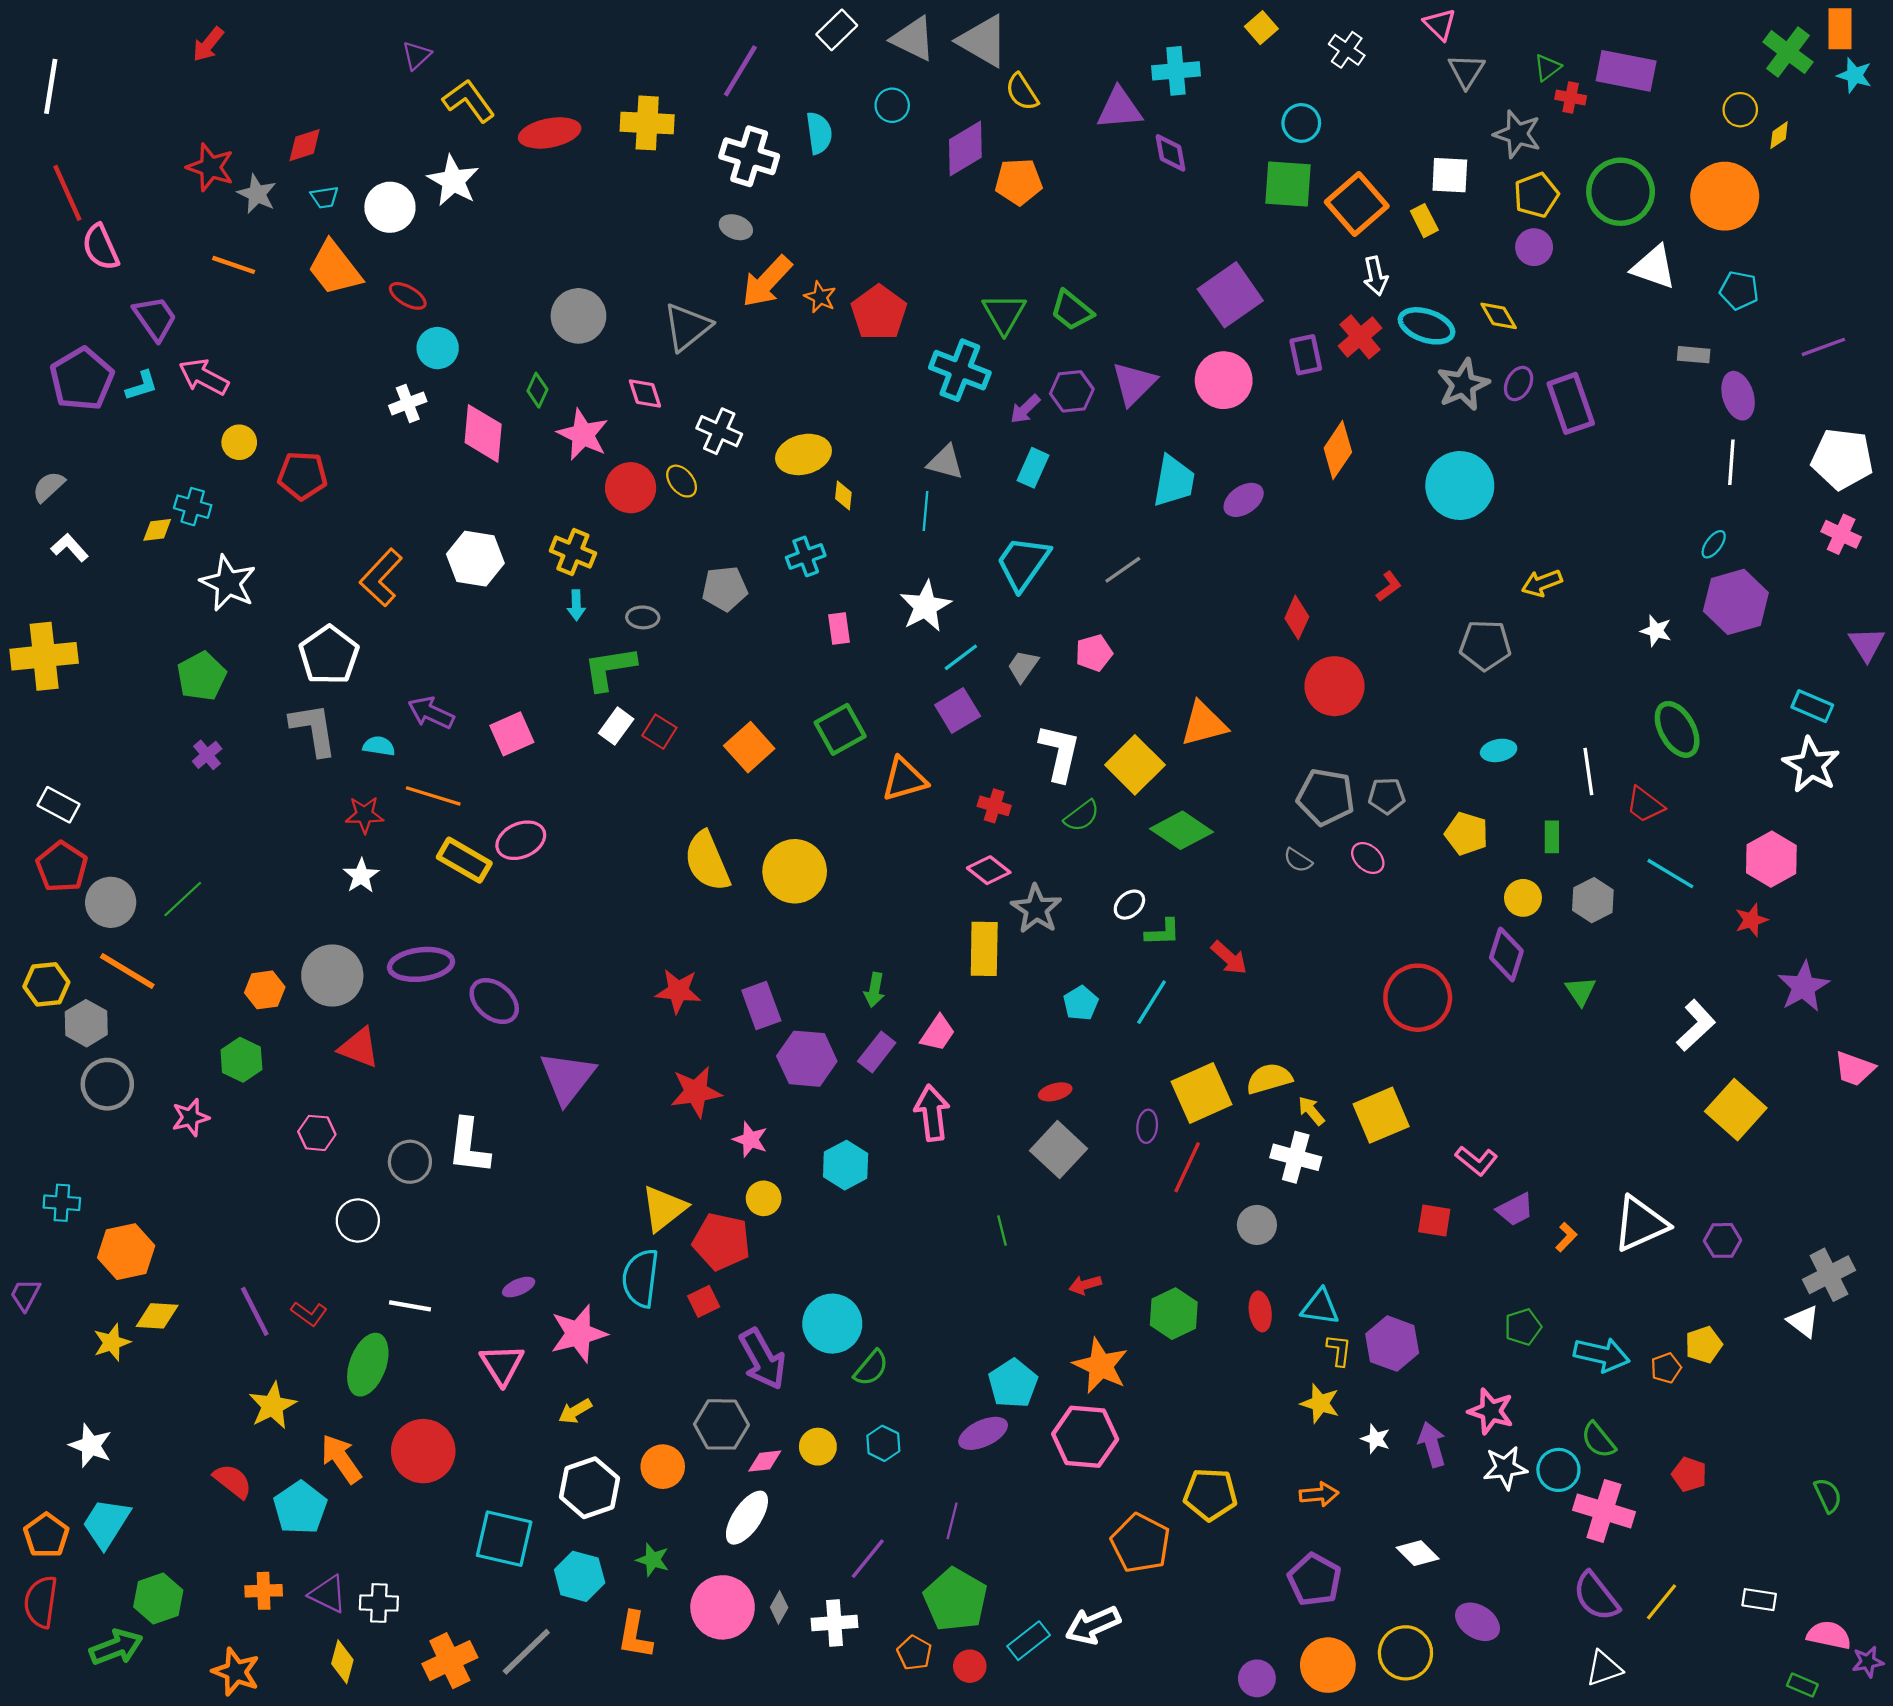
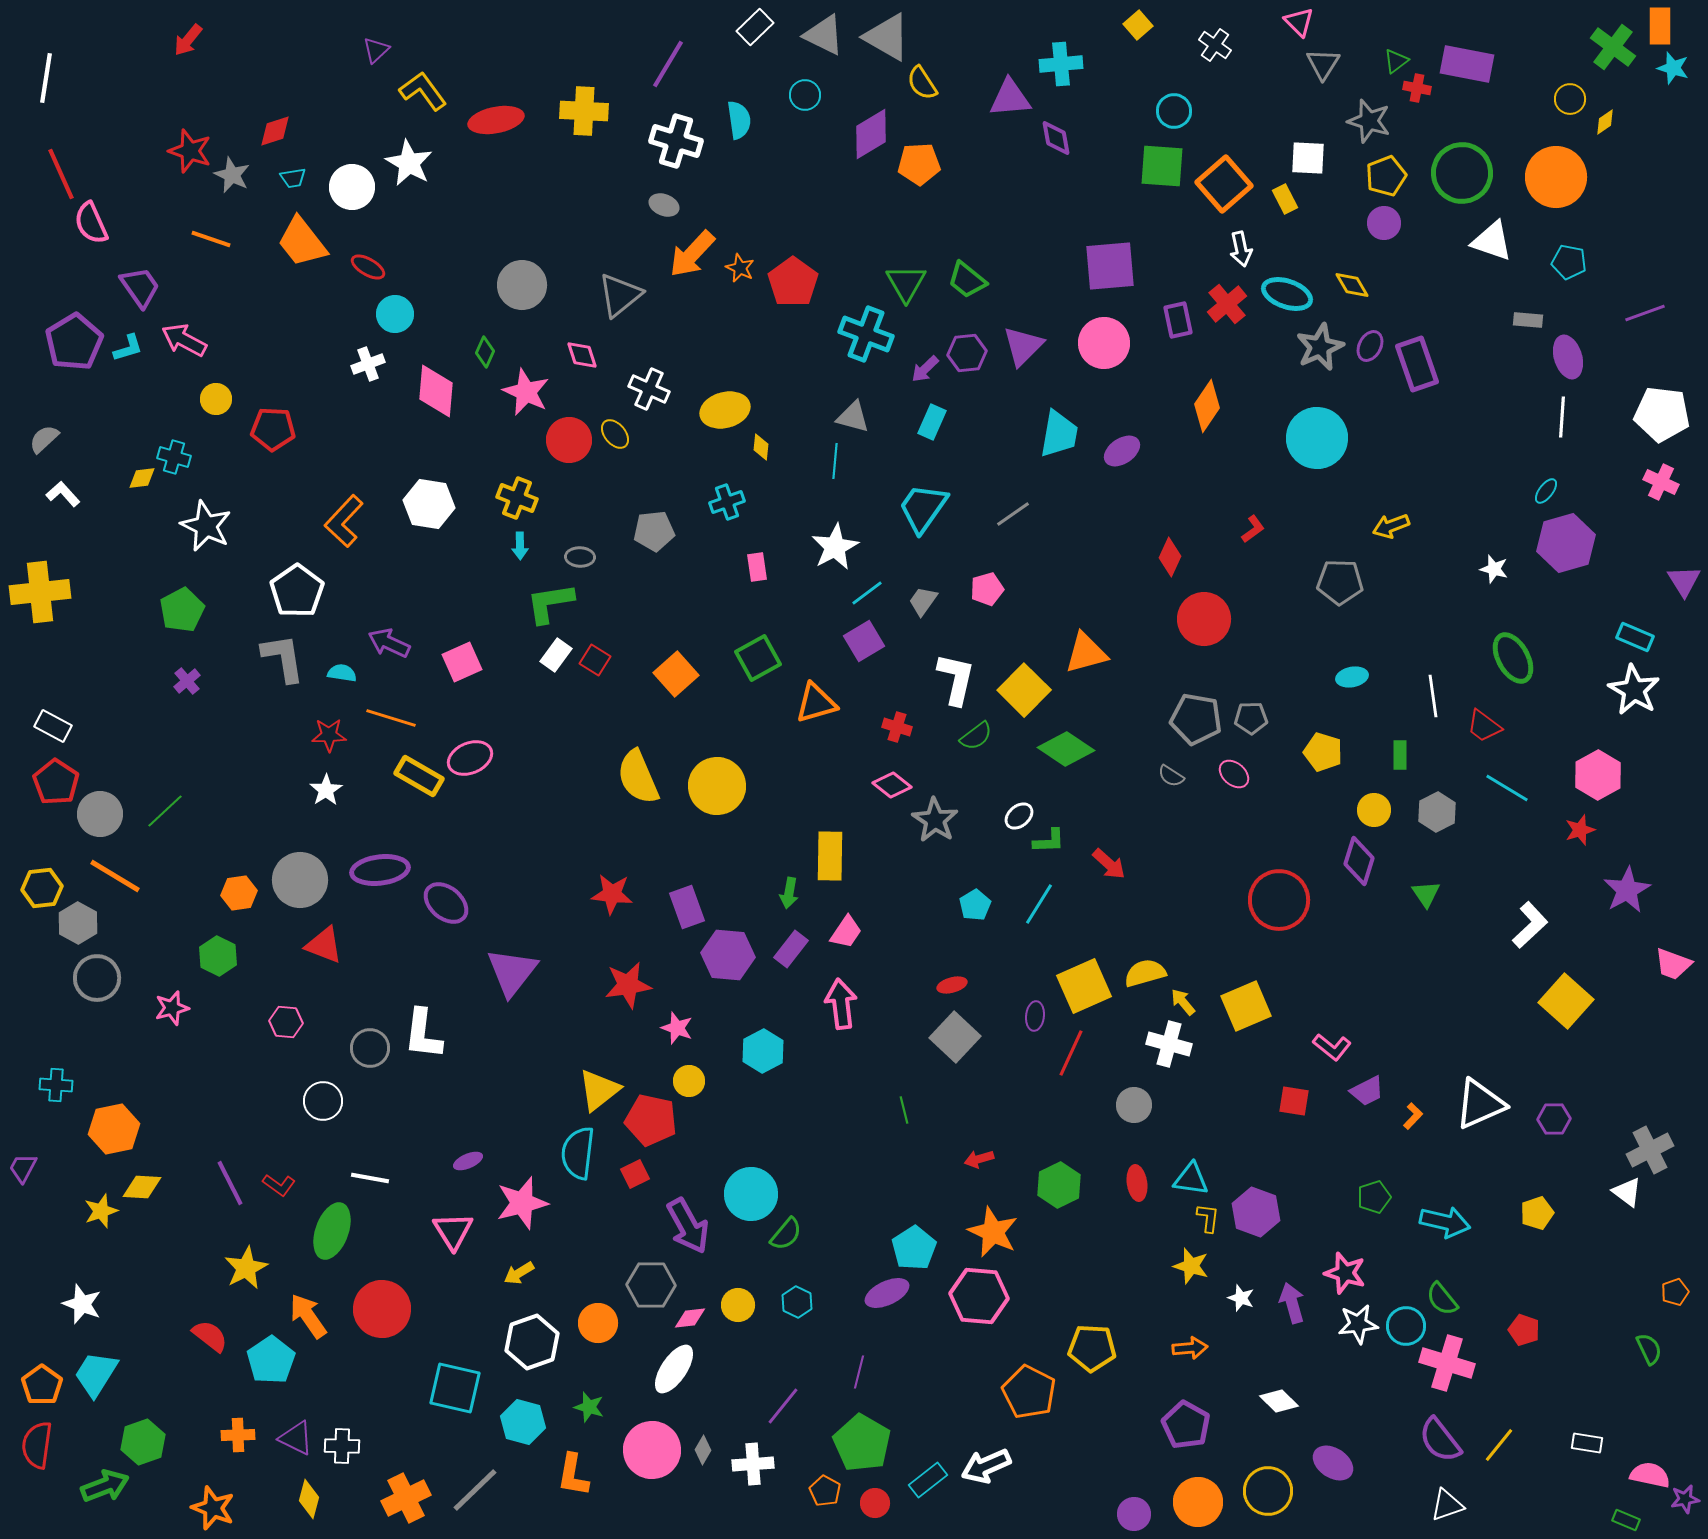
purple square: (1230, 295) -> (1110, 266), turned 30
yellow rectangle: (984, 949) -> (830, 856), moved
orange pentagon: (1666, 1368) -> (1675, 1292), moved

